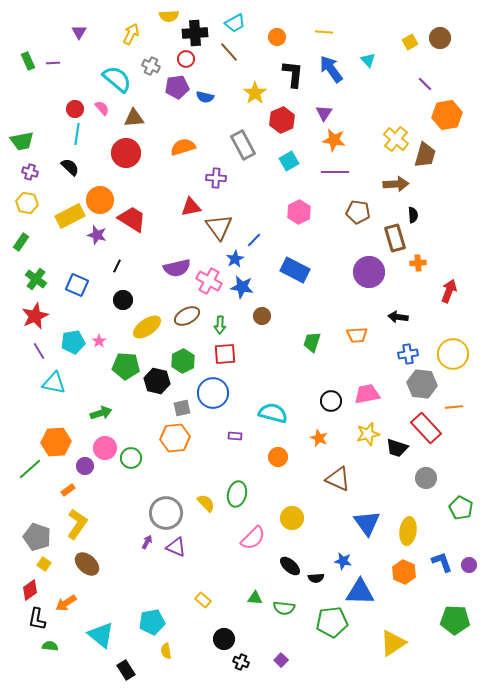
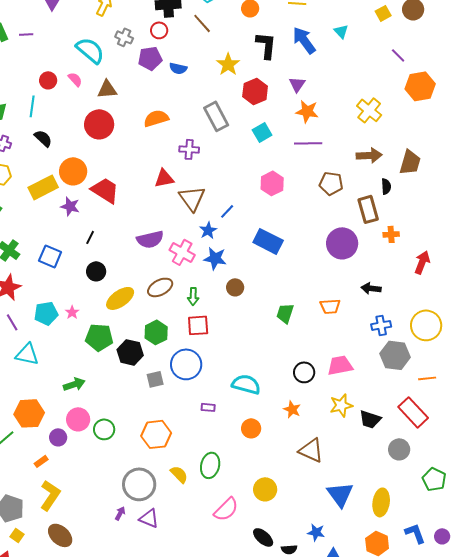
cyan line: (77, 134) -> (32, 106), moved
brown trapezoid: (425, 155) -> (410, 162), moved
red rectangle: (426, 428) -> (413, 412), moved
orange hexagon: (175, 438) -> (156, 434), moved

